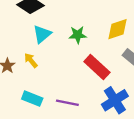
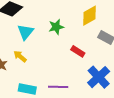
red rectangle: (97, 67) -> (78, 51), size x0.6

